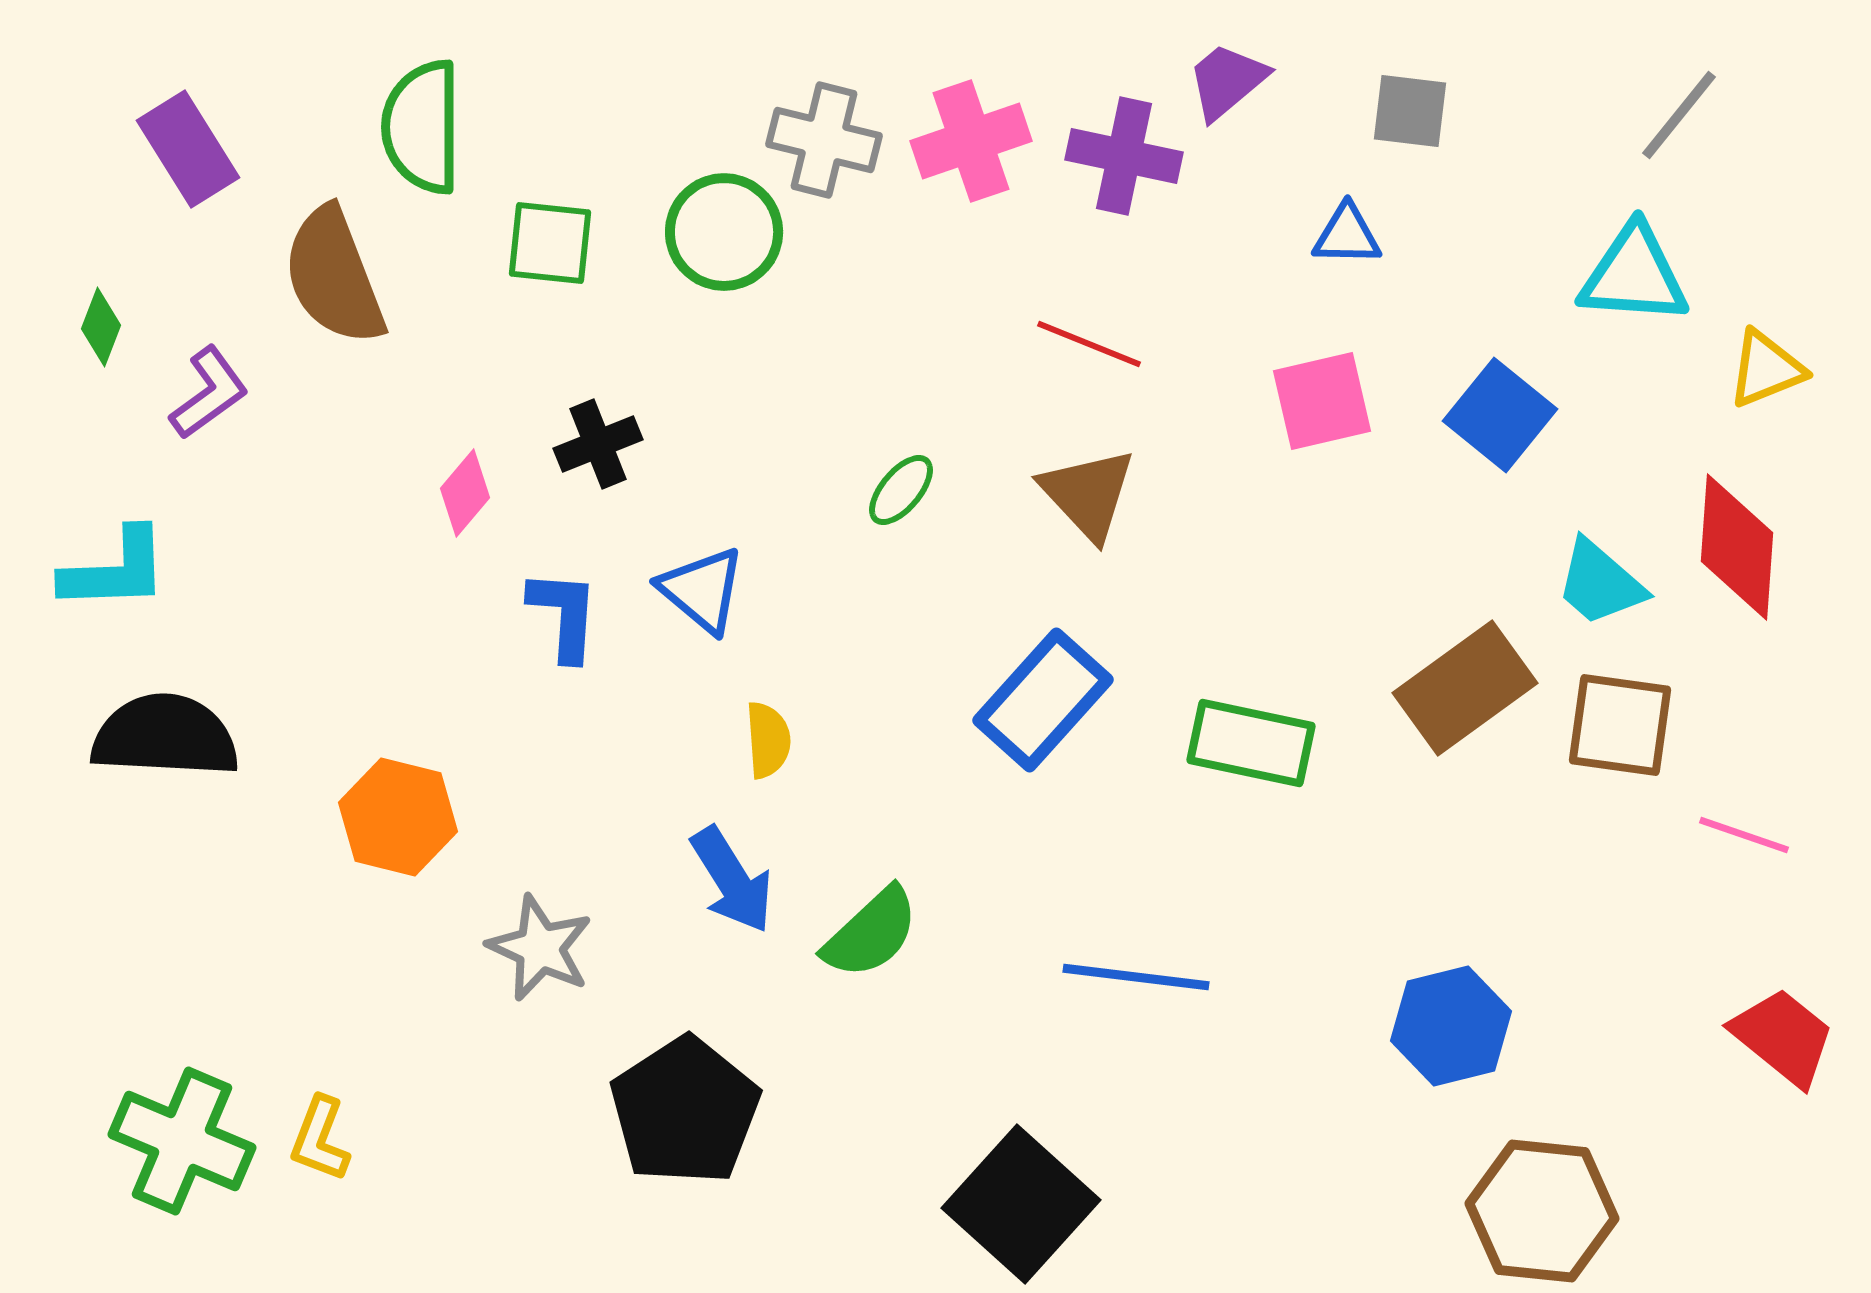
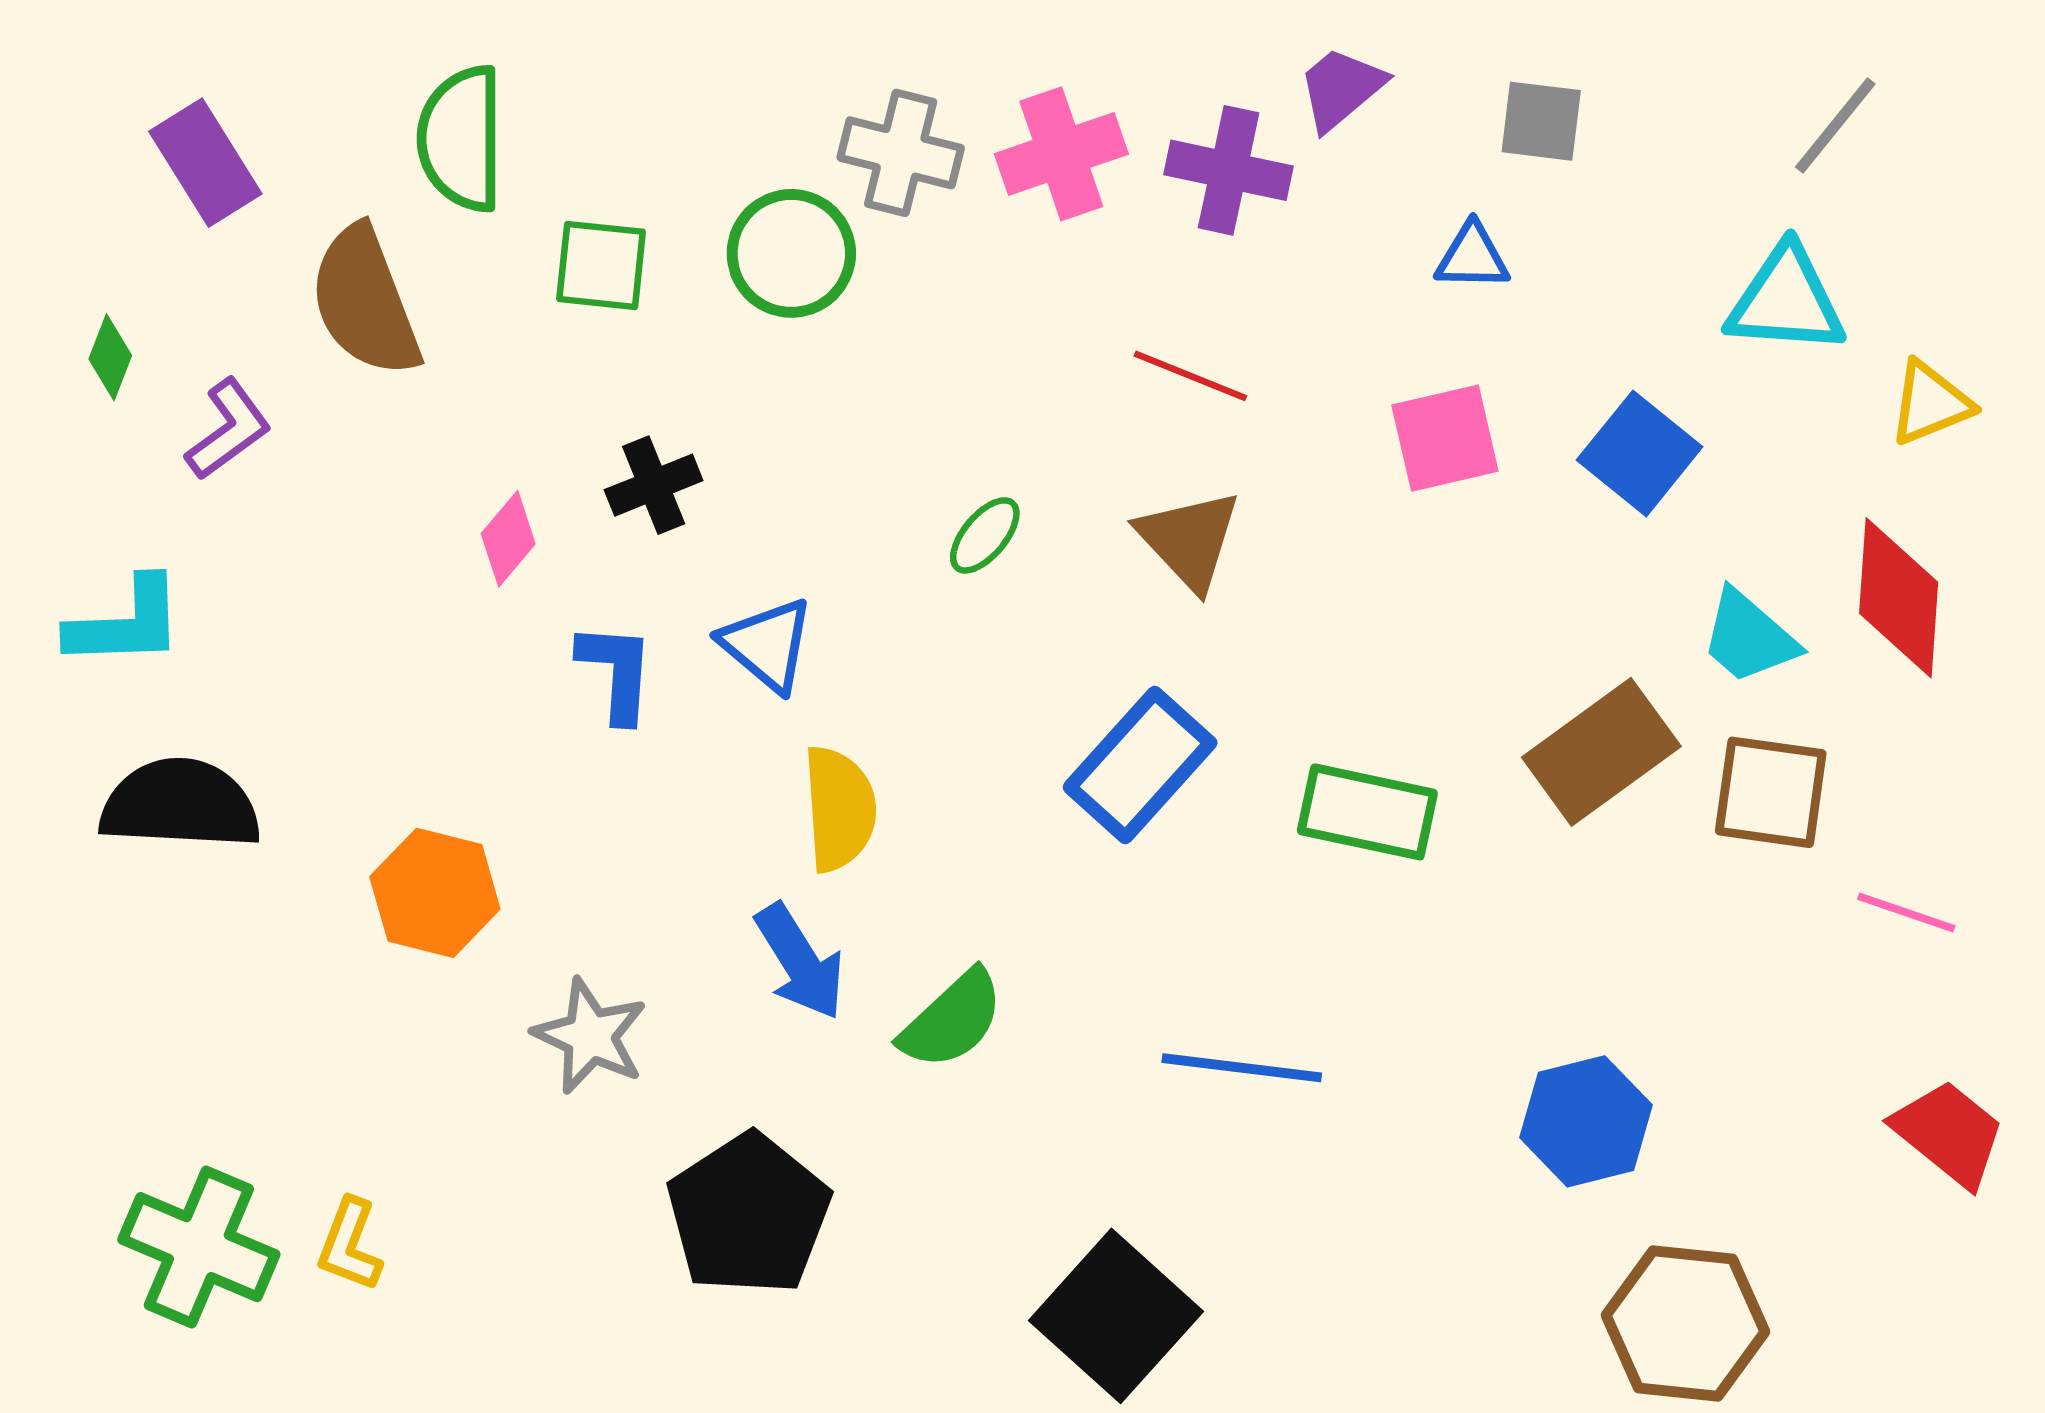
yellow semicircle: (768, 740) -> (839, 809), size x1.5

